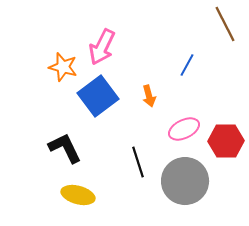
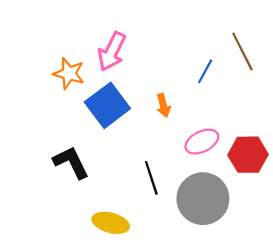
brown line: (225, 24) -> (242, 52), moved
yellow ellipse: (78, 195) -> (111, 223), moved

